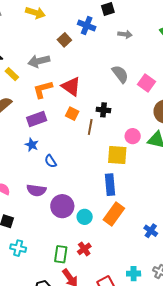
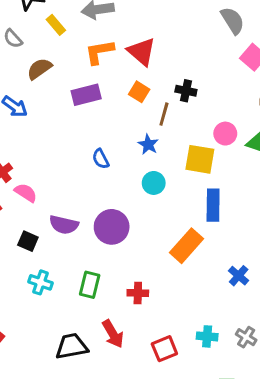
gray semicircle: (120, 74) -> (233, 21), moved
blue star: (32, 145) -> (148, 144), moved
blue rectangle: (110, 185) -> (213, 205), moved
purple semicircle: (36, 190) -> (64, 225), moved
cyan circle: (85, 217) -> (154, 183), moved
red cross: (84, 249) -> (138, 293), turned 32
green rectangle: (61, 254) -> (90, 285), moved

